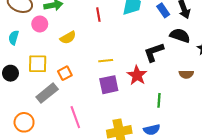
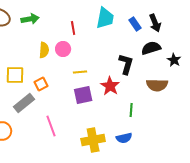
pink circle: (40, 24) -> (63, 49), moved
black semicircle: (180, 35) -> (151, 48), turned -36
yellow semicircle: (68, 38) -> (44, 50), turned -56
black L-shape: (154, 52) -> (126, 64), turned 125
brown semicircle: (186, 74) -> (157, 85), size x1.5

